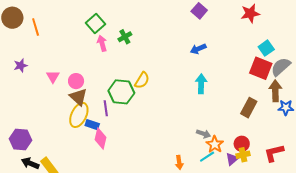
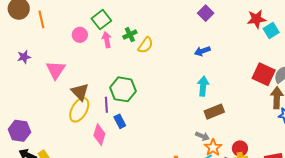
cyan square: (266, 48) -> (271, 30), moved
pink triangle: (53, 77) -> (56, 70), size x1.5
yellow semicircle: (142, 80) -> (146, 45), moved
pink circle: (76, 81) -> (80, 35), moved
brown rectangle: (249, 108) -> (214, 112), moved, turned 36
blue rectangle: (92, 125) -> (120, 121), moved, turned 40

